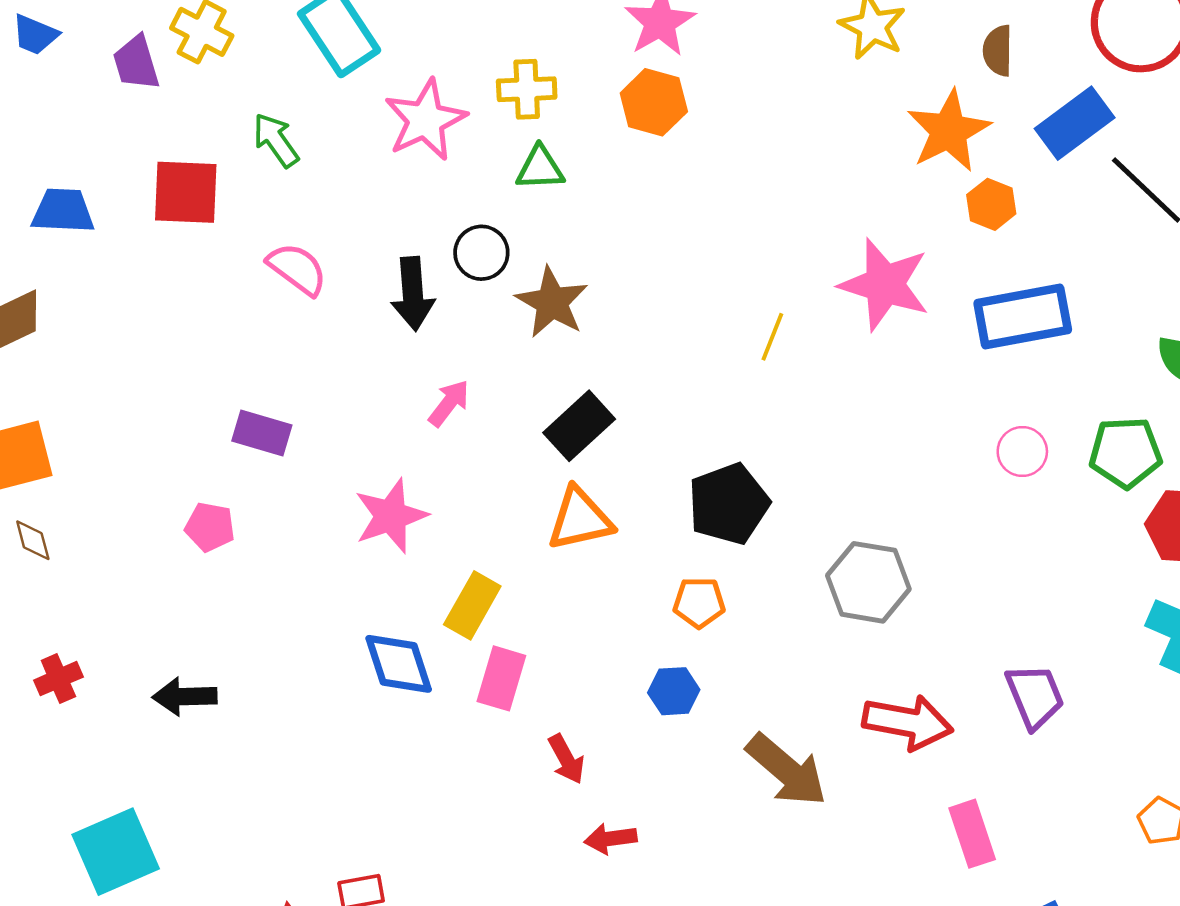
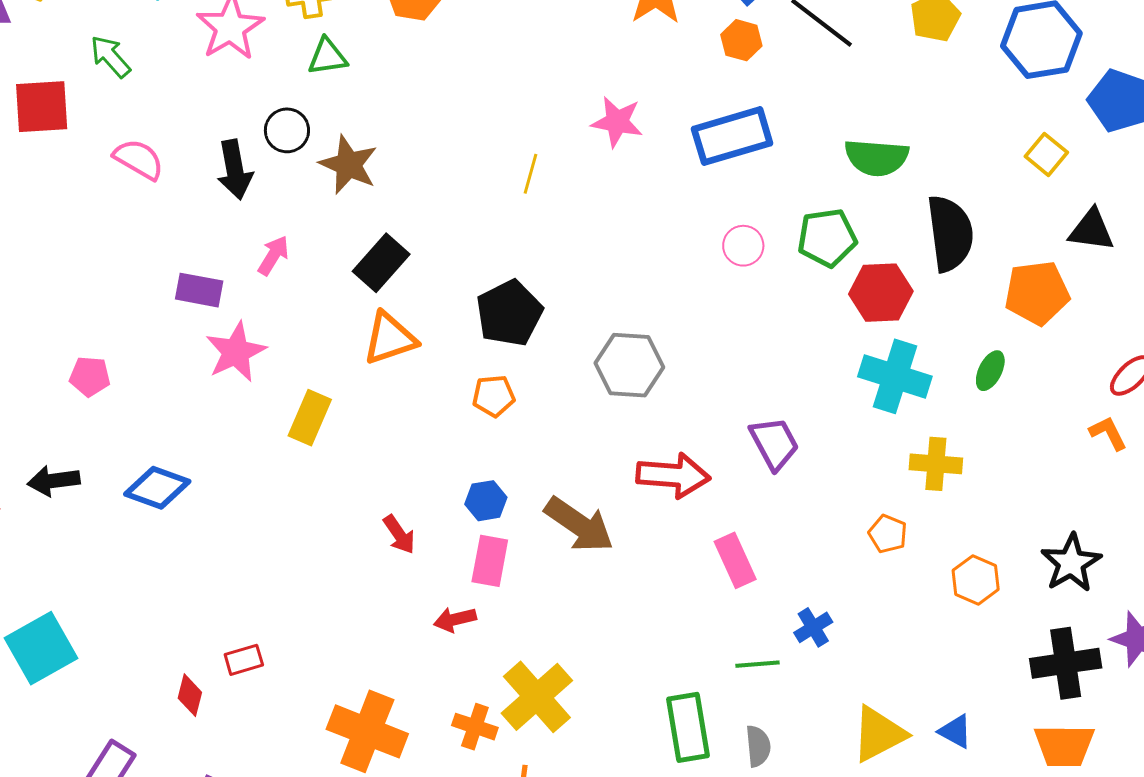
orange hexagon: (991, 204) -> (741, 40), moved
pink star: (885, 284) -> (617, 122), size x0.7
purple rectangle: (262, 433) -> (199, 290), moved
blue diamond: (399, 664) -> (157, 488), moved, turned -46
pink rectangle: (501, 678) -> (490, 561), moved
blue hexagon: (674, 691) -> (486, 501), moved
black arrow: (185, 697) -> (54, 481), moved
red arrow: (610, 839) -> (455, 619), moved

